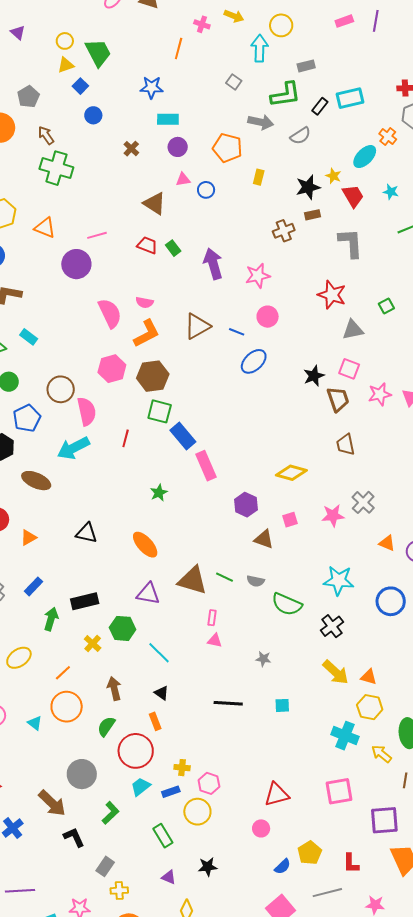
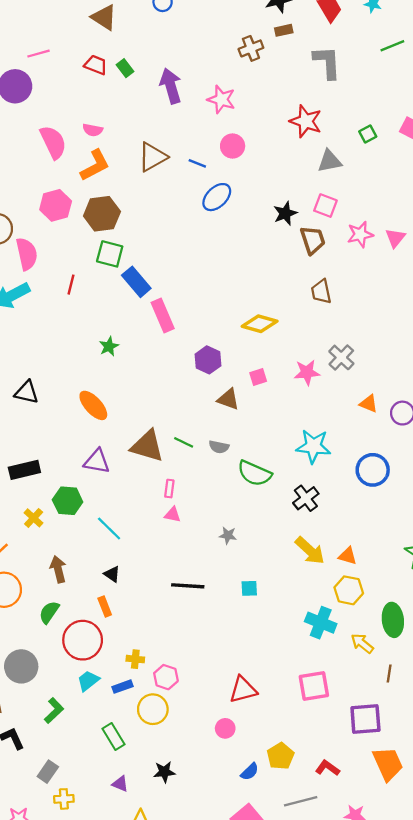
pink star: (258, 276) -> (221, 99), turned 30
red L-shape: (351, 863) -> (327, 768), turned 125

